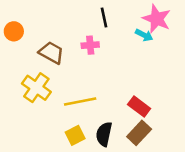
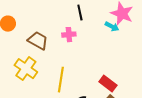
yellow line: (80, 102) -> (61, 80), turned -70

